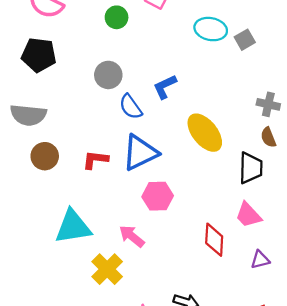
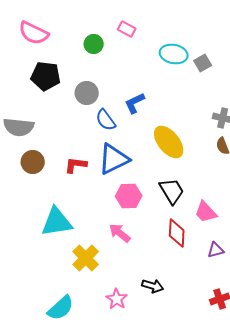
black pentagon: (39, 55) -> (46, 76), moved
black trapezoid: (251, 168) -> (172, 191), moved, turned -32
pink arrow: (132, 236) -> (120, 233), moved

